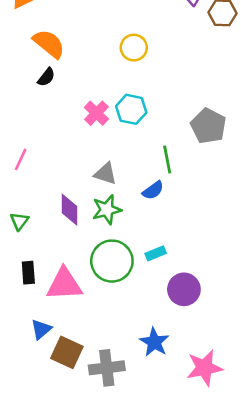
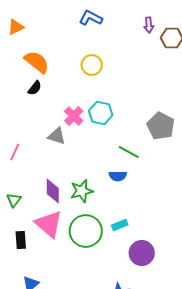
yellow circle: (134, 48) -> (92, 65), moved
green line: (167, 159) -> (129, 152), turned -50
gray triangle: (105, 174) -> (57, 136), moved
blue semicircle: (153, 190) -> (118, 176), turned 36
pink triangle: (64, 284) -> (49, 224), moved, turned 44

